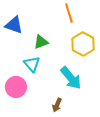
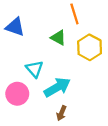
green triangle: (41, 42) -> (58, 38), moved, turned 49
cyan arrow: (71, 78) -> (57, 87), moved, turned -80

